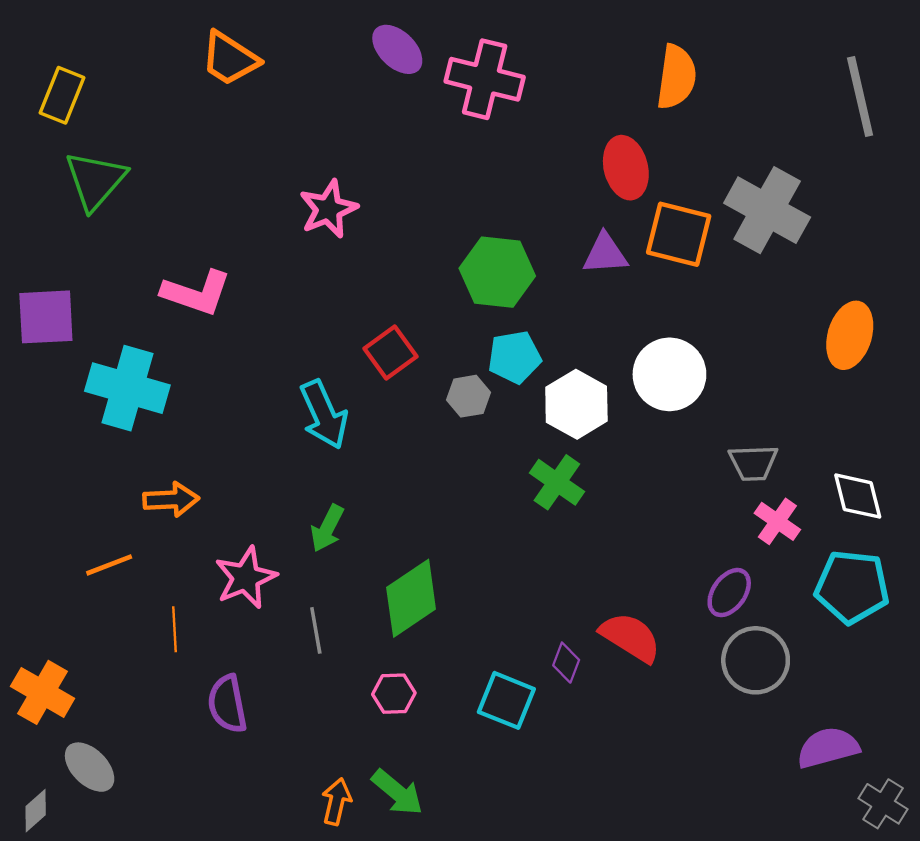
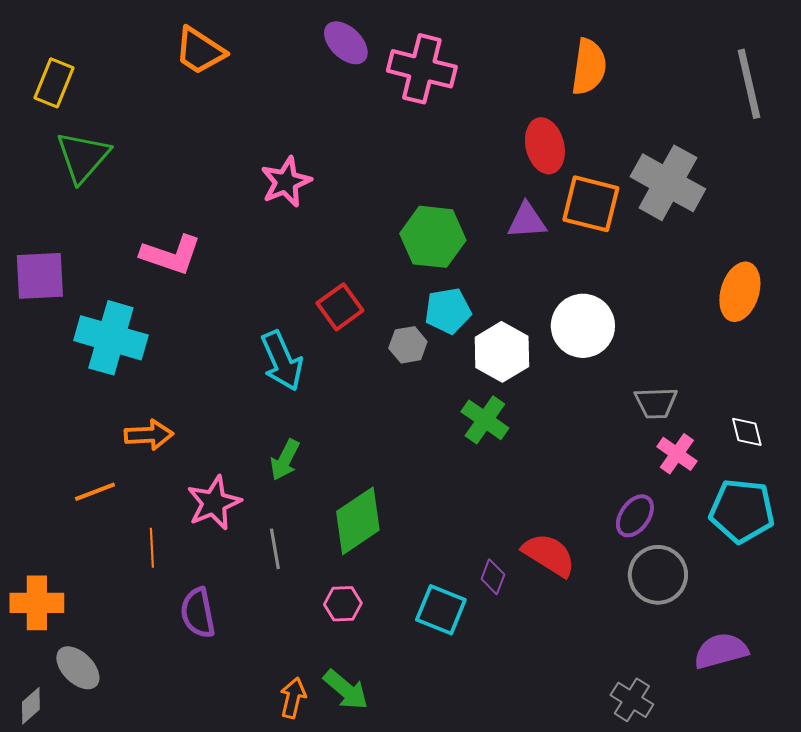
white diamond: (858, 496) -> (747, 432), size x0.7
orange cross: (42, 692) -> (37, 603), turned -30
gray cross: (883, 804) -> (632, 700), moved

